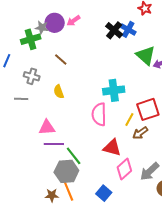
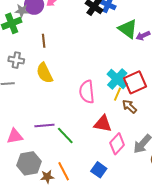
brown line: (61, 60) -> (44, 41), turned 48
cyan cross: (114, 90) -> (117, 79), moved, turned -35
yellow semicircle: (59, 92) -> (44, 73), size x1.5
pink triangle: (47, 127) -> (15, 136), moved
brown arrow: (140, 133) -> (130, 106), turned 84
gray hexagon: (66, 171) -> (29, 163), moved

